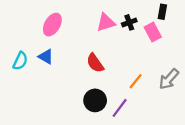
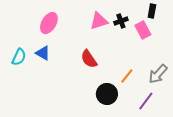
black circle: (95, 100) -> (107, 94), moved
purple line: (120, 108) -> (146, 101), moved

